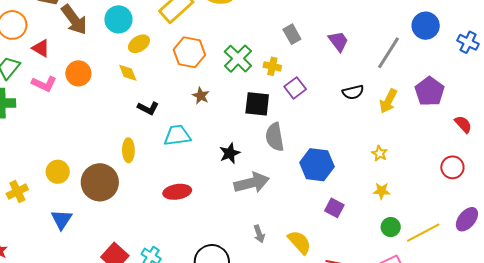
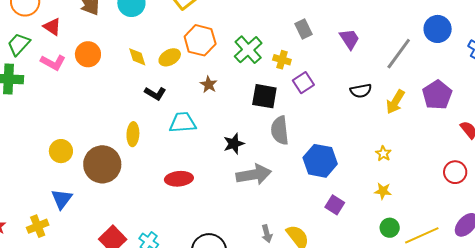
yellow ellipse: (139, 44) -> (170, 57), moved
yellow cross: (17, 191) -> (38, 226), moved
gray arrow: (259, 234) -> (267, 234), moved

